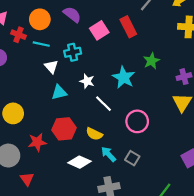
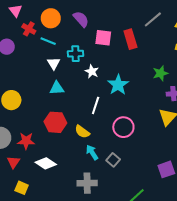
pink square: (99, 30) -> (103, 38), turned 30
green star: (151, 61) -> (160, 73), moved
white star: (87, 81) -> (92, 71), moved
white line: (104, 104) -> (96, 105), turned 54
red star: (37, 142) -> (26, 141), moved
white diamond: (80, 162) -> (46, 163), moved

